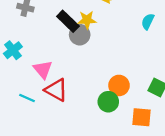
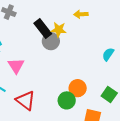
cyan semicircle: (148, 21) -> (108, 54), moved
red triangle: (56, 90) -> (26, 100), moved

